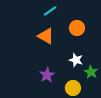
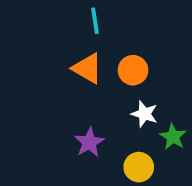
cyan line: (50, 11) -> (95, 21), turned -64
orange circle: (77, 28) -> (133, 70), moved

